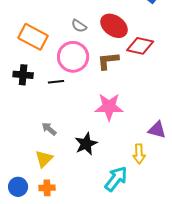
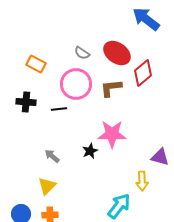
orange rectangle: (33, 37) -> (36, 64), size x0.7
red diamond: (140, 46) -> (143, 73), turned -52
black star: (86, 144) -> (90, 151), moved, size x0.7

